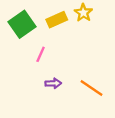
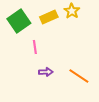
pink line: (41, 54) -> (35, 47), turned -32

